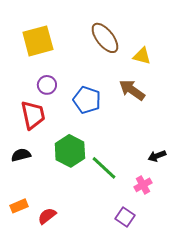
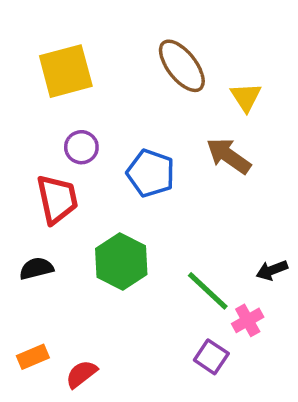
yellow triangle: (142, 56) -> (246, 97), turned 42
green line: (104, 168) -> (208, 291), moved
purple square: (125, 217) -> (211, 357), moved

